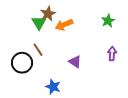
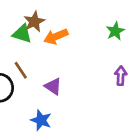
green triangle: (39, 23) -> (22, 34), turned -42
purple triangle: (75, 62) -> (53, 86), moved

